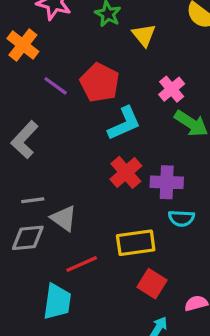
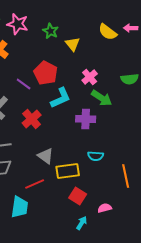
purple line: (56, 86) -> (24, 84), moved
red cross: (126, 172) -> (32, 119), moved
purple cross: (167, 182) -> (86, 119), moved
gray triangle: (64, 218) -> (46, 156), moved

